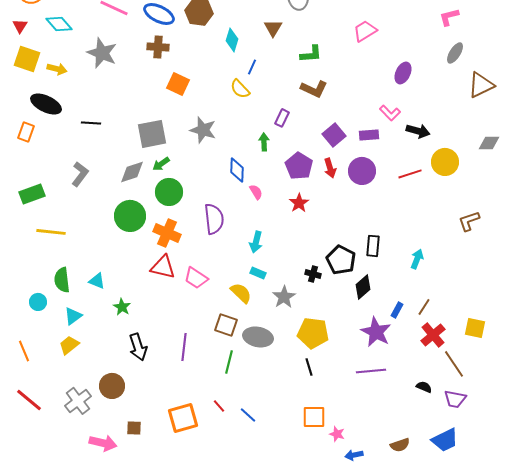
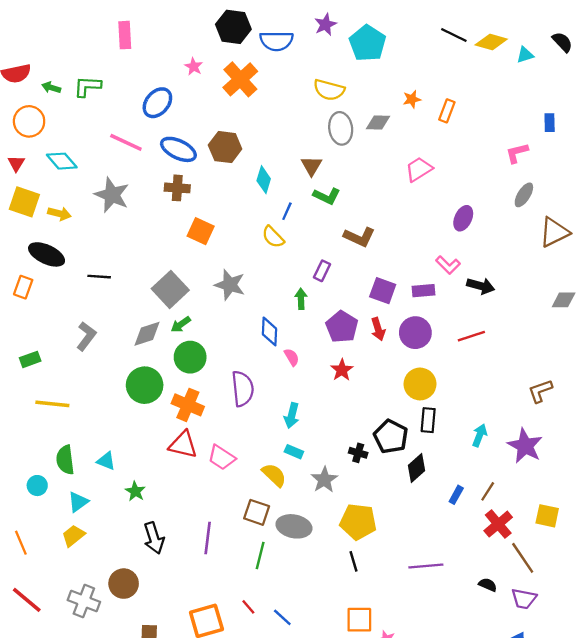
green L-shape: (311, 54) -> (327, 196), moved, turned 30
gray square: (152, 134) -> (170, 289), turned -32
purple square: (334, 135) -> (383, 291), turned -30
yellow circle: (445, 162) -> (420, 384), moved
green rectangle: (32, 194) -> (30, 359), size x0.7
purple star: (376, 332) -> (525, 446), moved
gray cross: (78, 401) -> (84, 601), turned -32

